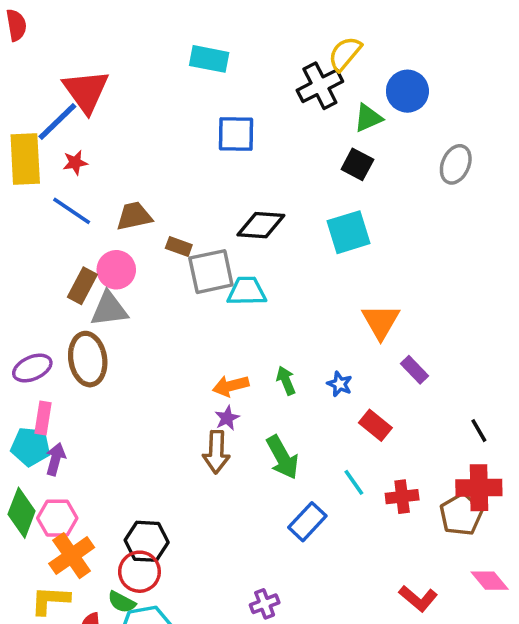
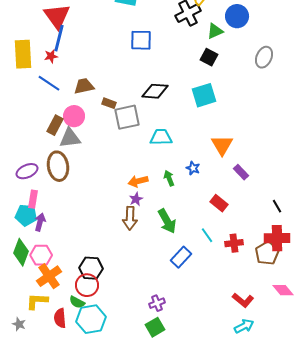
blue line: (57, 121) -> (59, 38), moved, turned -32
cyan trapezoid: (247, 291) -> (161, 137), moved
blue star: (340, 384) -> (193, 168), moved

